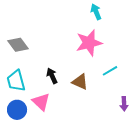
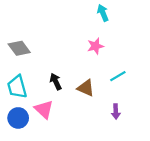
pink star: (89, 43) -> (95, 46), size x0.6
purple arrow: (124, 104) -> (116, 112), moved

